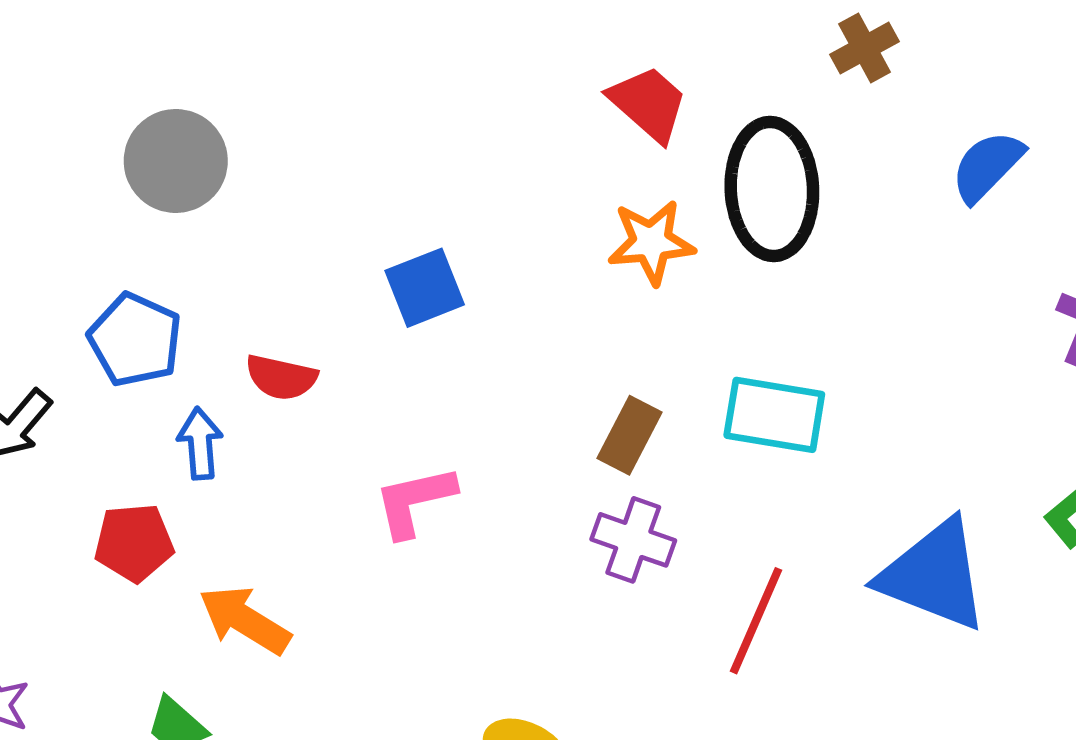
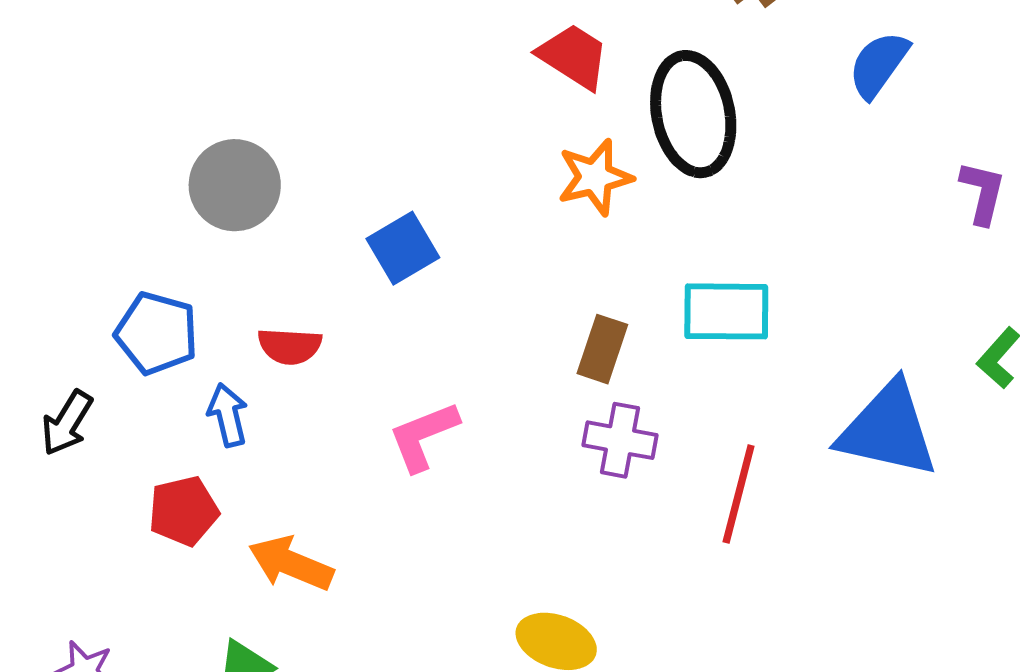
gray circle: (176, 161) -> (235, 185), moved

